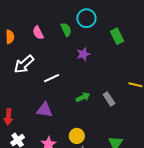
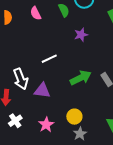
white arrow: (24, 64) -> (21, 79), moved, turned -70
green arrow: (83, 97) -> (81, 78), size x1.5

